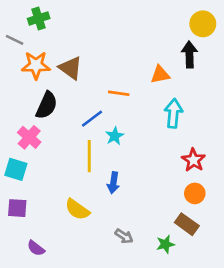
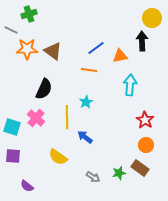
black semicircle: (47, 105) -> (44, 89), moved
blue line: (92, 119) -> (96, 48), moved
pink cross: (29, 137) -> (36, 118), moved
blue arrow: (113, 183) -> (85, 137), turned 119
green star: (165, 244) -> (119, 173), moved

